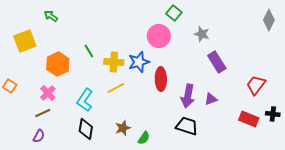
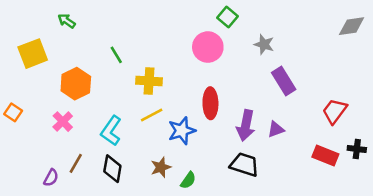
gray diamond: (269, 20) -> (352, 26), turned 55
green line: (89, 51) -> (116, 55), moved
blue star: (139, 62) -> (182, 131), moved
brown line: (43, 113) -> (76, 163), moved, turned -35

